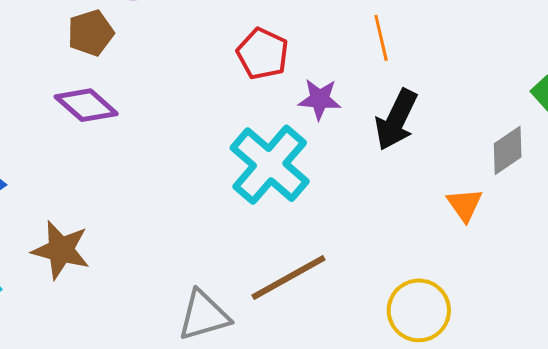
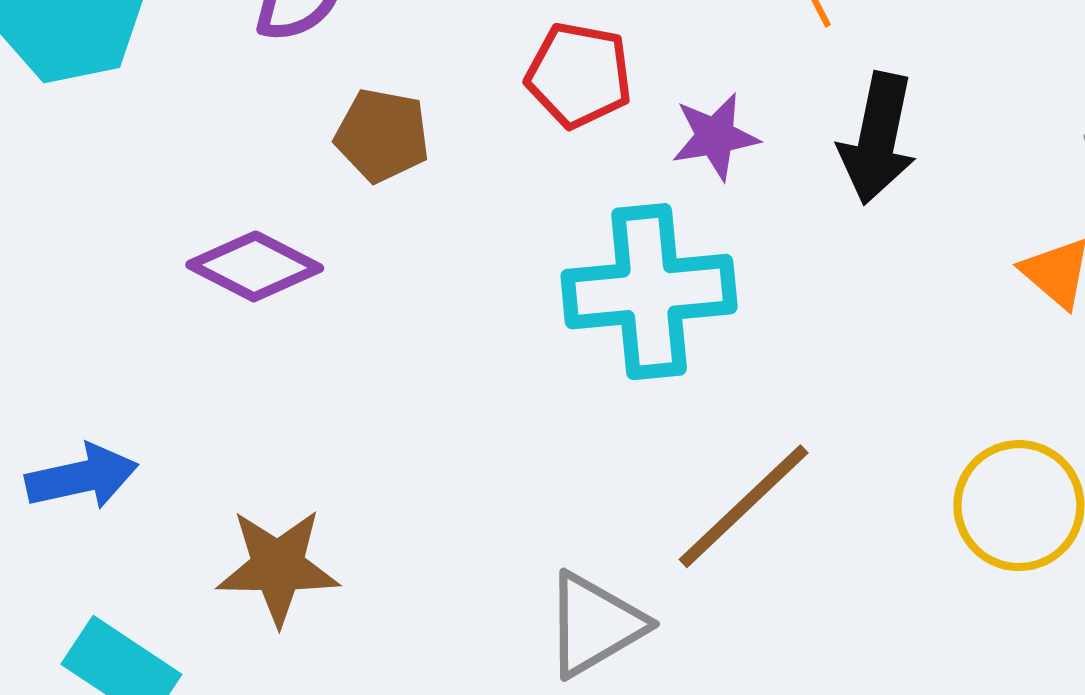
brown pentagon: (91, 33) -> (382, 135), moved, turned -30
cyan cross: (270, 165) -> (649, 292), turned -32

